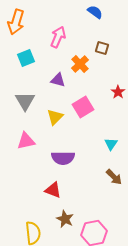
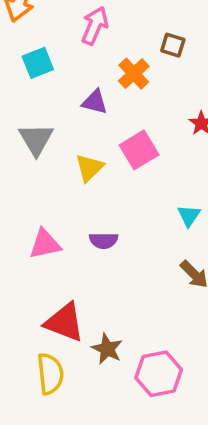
pink triangle: (26, 141) -> (45, 244), moved
purple semicircle: (63, 158) -> (104, 241), size x0.7
red triangle: (53, 190) -> (64, 322), moved, size x1.4

